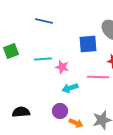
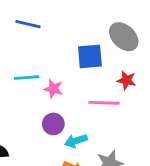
cyan arrow: (70, 88) -> (76, 141), moved
purple circle: (60, 111) -> (53, 124), moved

